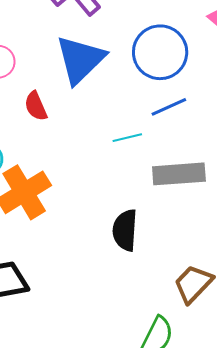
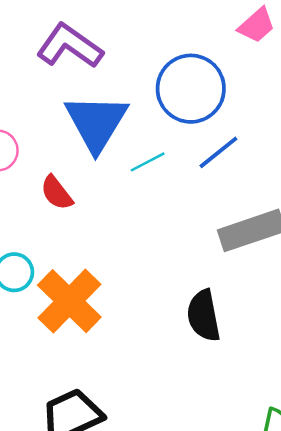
cyan line: (127, 138) -> (148, 162), moved

